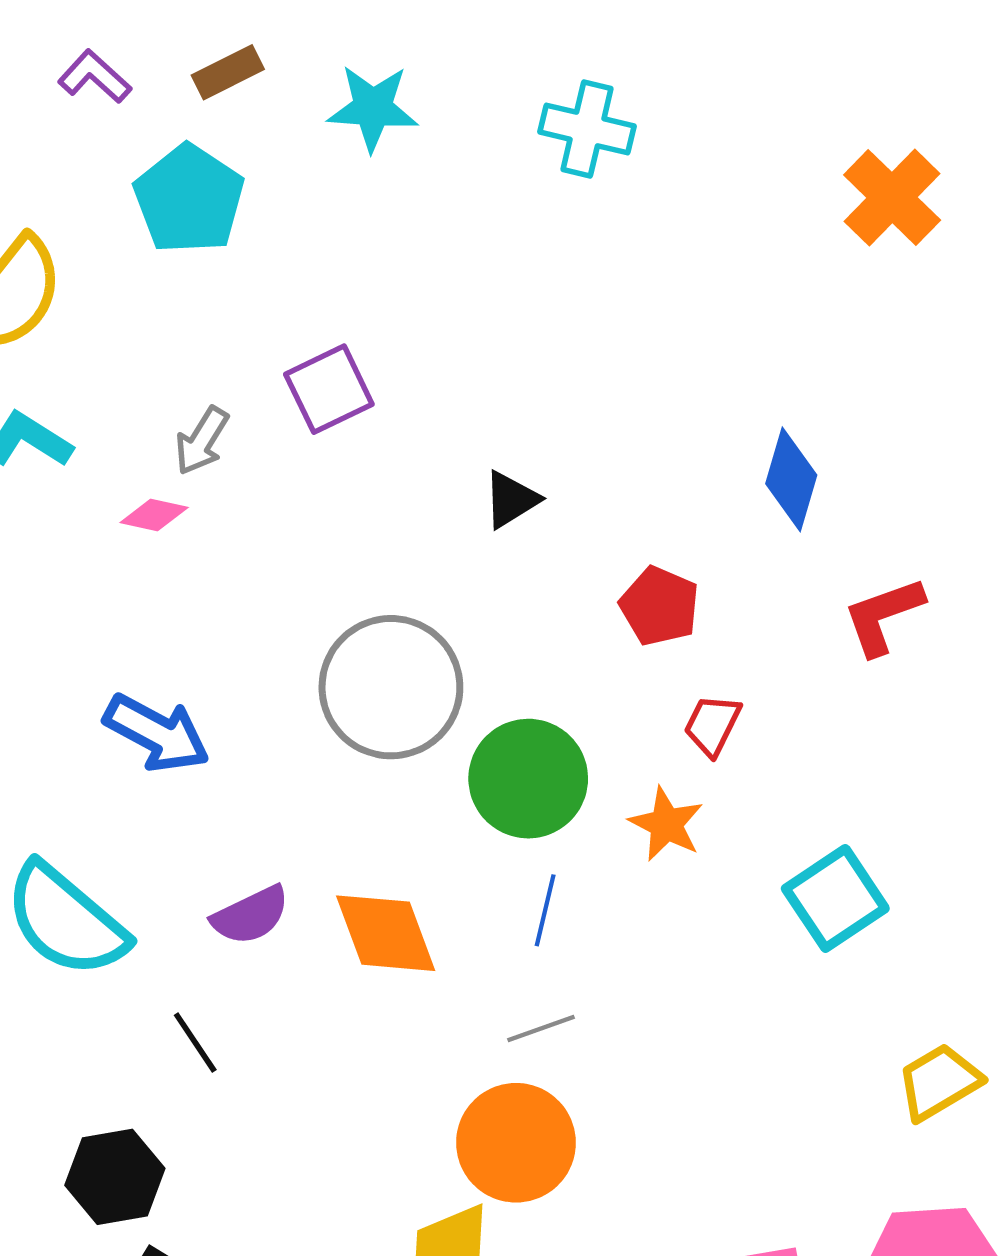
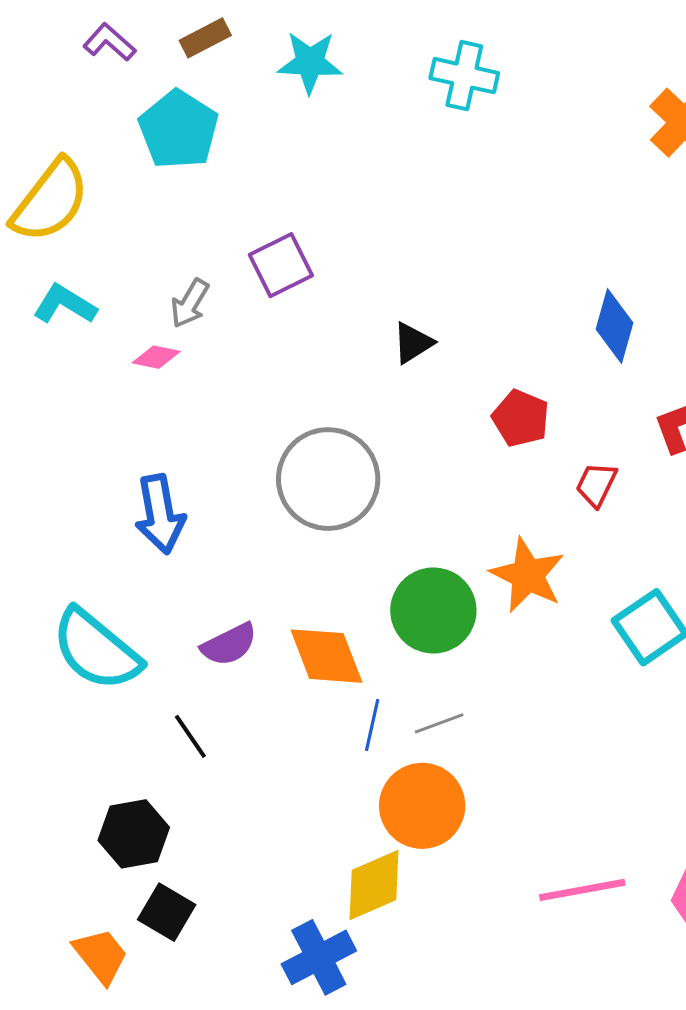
red trapezoid: (712, 725) -> (596, 484), moved
blue arrow: (157, 733) -> (160, 514), turned 52
green circle: (528, 779) -> (433, 610), moved
orange star: (666, 824) -> (528, 575), size x1.4
blue line: (545, 910) -> (372, 725), moved

